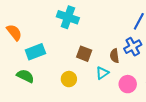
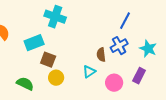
cyan rectangle: (35, 52) -> (34, 43), moved
brown square: (84, 54) -> (48, 60), moved
green semicircle: (25, 76) -> (25, 84), moved

